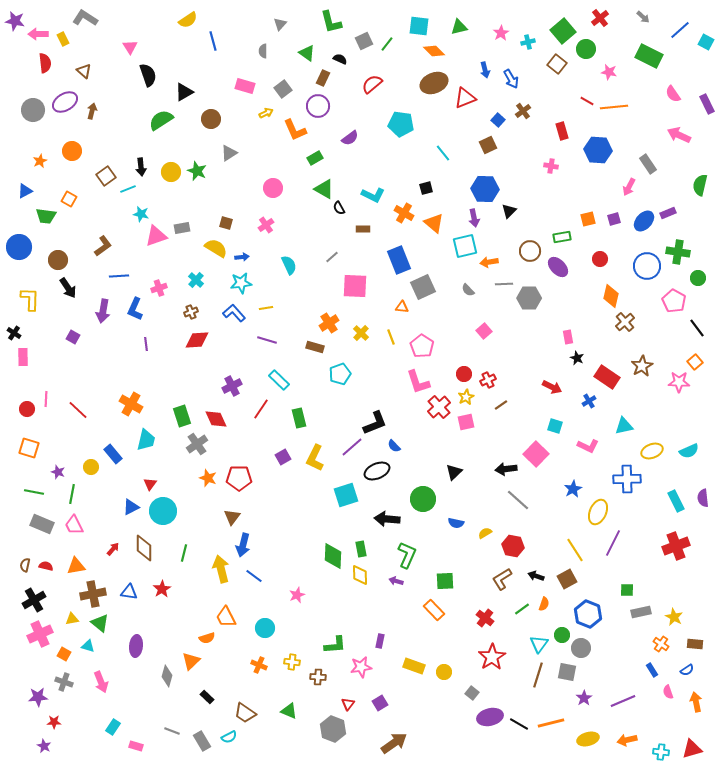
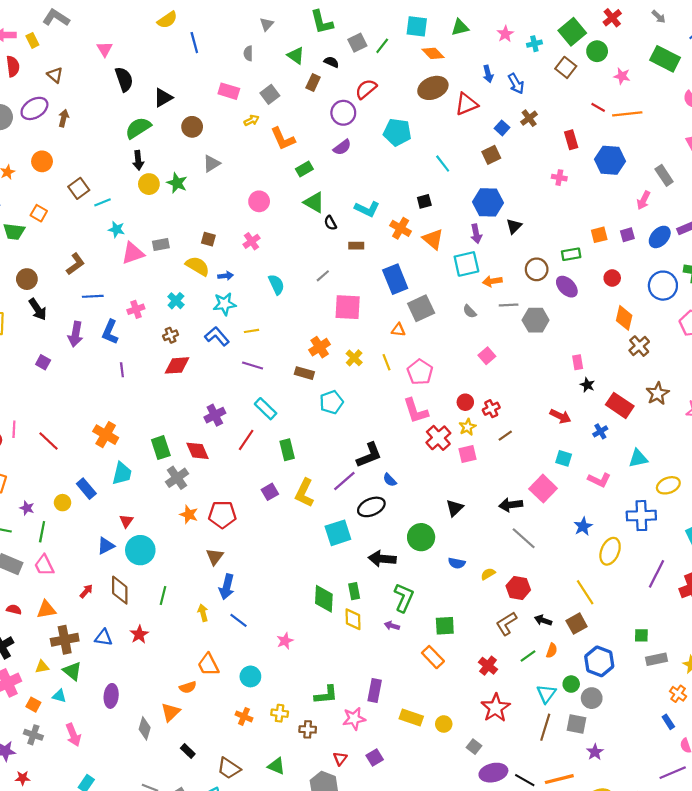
purple circle: (318, 106) -> (343, 113), moved
black arrow: (141, 167) -> (138, 160), moved
purple line: (613, 543) -> (656, 574), moved
yellow arrow: (221, 569) -> (203, 613), size x0.6
purple rectangle: (380, 641) -> (375, 691), size x1.5
purple line: (623, 701) -> (673, 773), moved

